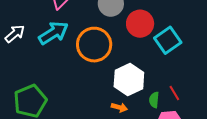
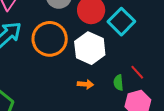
white hexagon: (129, 80) -> (90, 48), moved
orange arrow: (119, 107) -> (85, 84), moved

